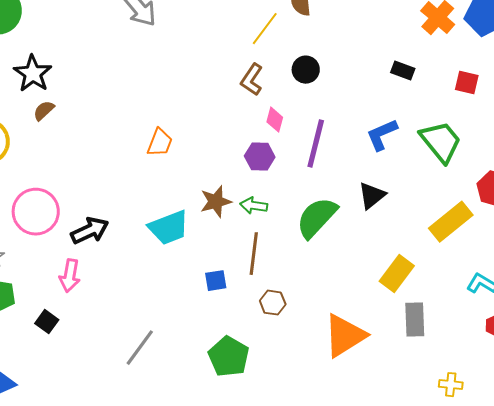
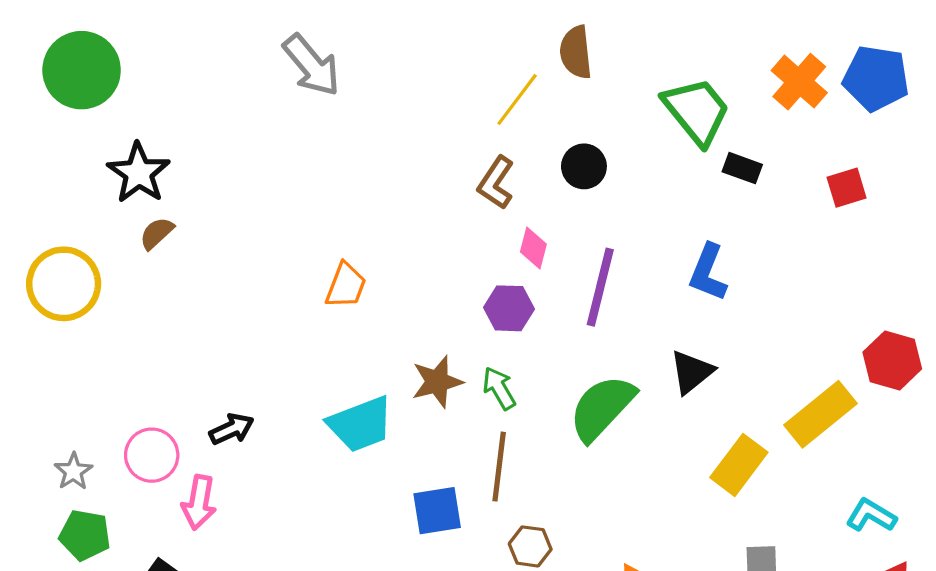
red square: (467, 83) -> (847, 188), turned -30
blue L-shape: (382, 135) -> (708, 272), turned -45
green trapezoid: (441, 142) -> (697, 111), moved
green arrow: (254, 206) -> (499, 388), turned 52
pink circle: (36, 212) -> (152, 455), moved, size x0.7
black arrow: (90, 231) -> (232, 429), size x0.7
yellow rectangle: (397, 274) -> (739, 465), moved
blue square: (216, 281) -> (437, 511), size x1.4

